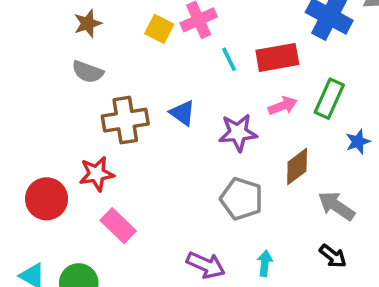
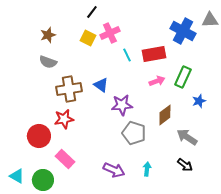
purple star: (238, 133) -> (122, 105), moved
red star: (97, 174) -> (64, 119), moved
red circle: (47, 199) -> (39, 136), moved
pink rectangle: (118, 226) -> (65, 159), moved

